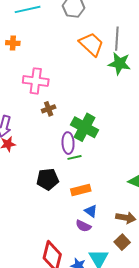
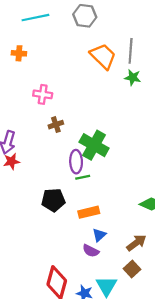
green star: (119, 64) -> (133, 77), size x0.7
pink cross: (36, 81) -> (43, 94), size x0.7
blue triangle: (91, 211) -> (99, 235), turned 40
brown arrow: (126, 218) -> (136, 243), turned -48

